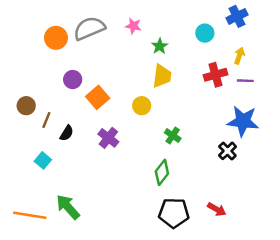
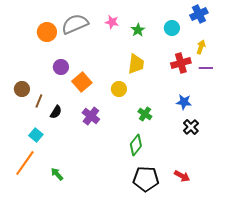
green star: (160, 46) -> (138, 30), moved
blue star: (243, 121) -> (184, 102), moved, size x0.6
green arrow: (68, 207) -> (57, 174), size x0.6
orange line: (30, 215) -> (25, 163), moved, turned -64

